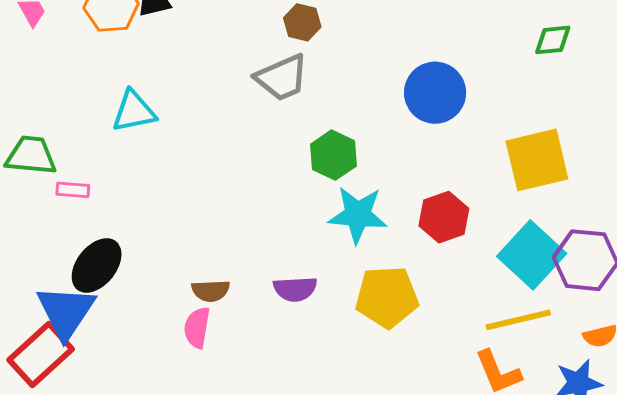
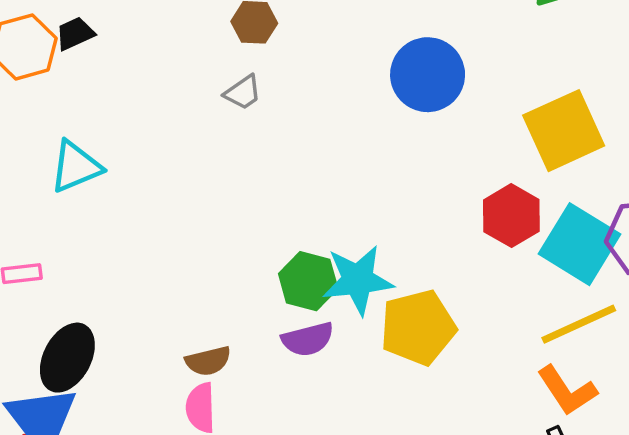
gray trapezoid: (282, 78) -> (243, 92), size x0.6
green hexagon: (333, 155) -> (308, 281), moved
cyan star: (358, 215) -> (358, 280), moved
red hexagon: (444, 217) -> (511, 216), moved

